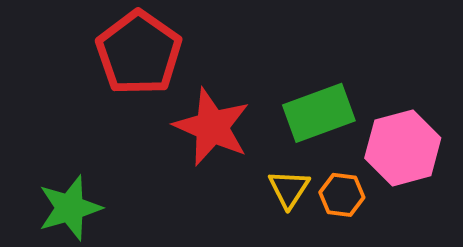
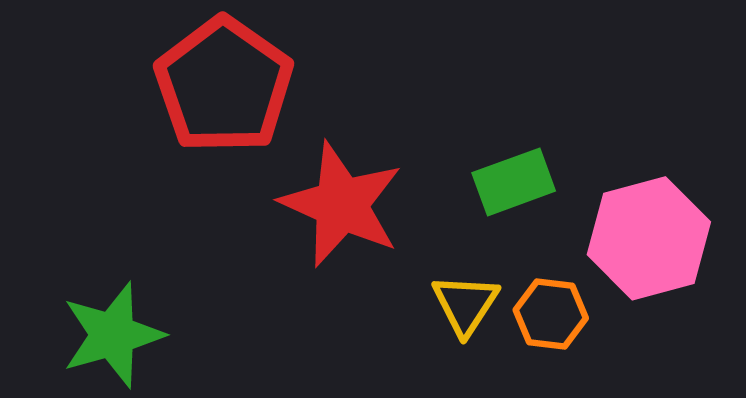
green rectangle: (319, 113) -> (514, 182), size x0.7

